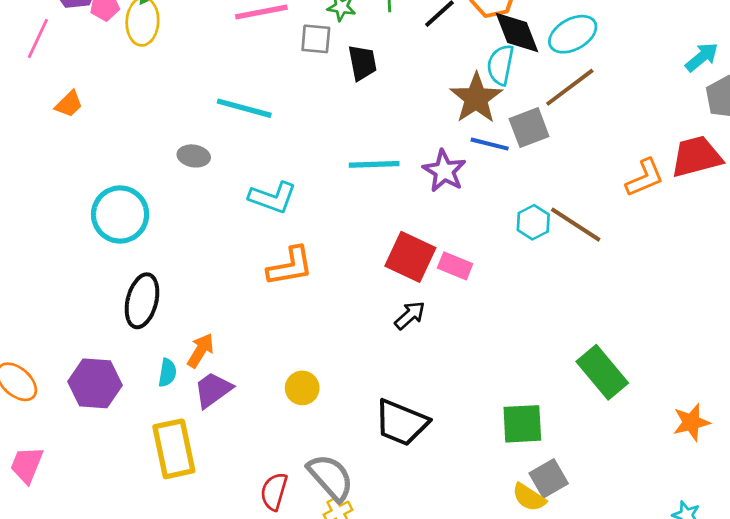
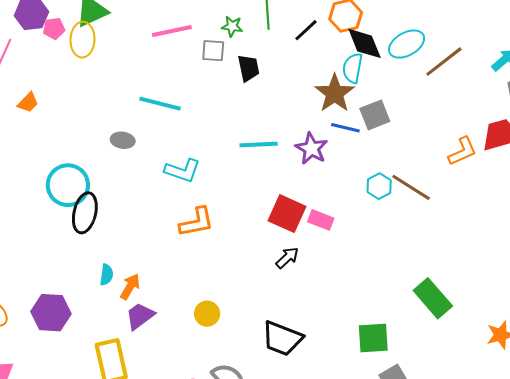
brown line: (570, 87) -> (444, 62), moved
black ellipse: (142, 301) -> (85, 213), moved
cyan semicircle: (167, 373) -> (106, 275), moved

